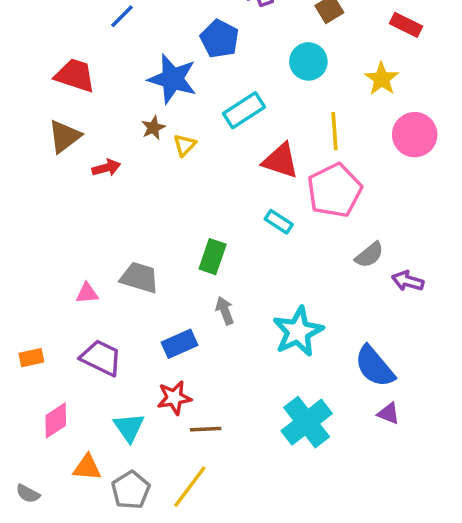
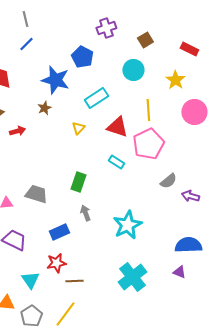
yellow triangle: (185, 145) -> (78, 128), moved
blue semicircle: (375, 366) -> (188, 245), moved, turned 128

